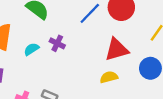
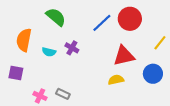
cyan semicircle: (31, 49) -> (49, 52), turned -136

